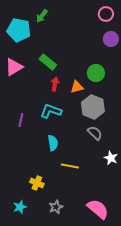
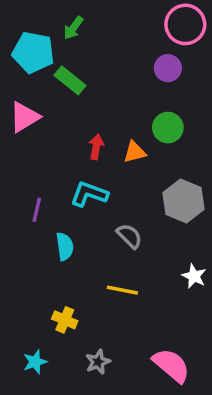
pink circle: (106, 14) -> (185, 24), size x1.5
purple circle: (111, 39) -> (168, 68), moved
green rectangle: (48, 62) -> (70, 80), moved
gray hexagon: (93, 107) -> (184, 201), moved
gray semicircle: (95, 133) -> (129, 236), moved
cyan semicircle: (53, 143) -> (65, 246), moved

